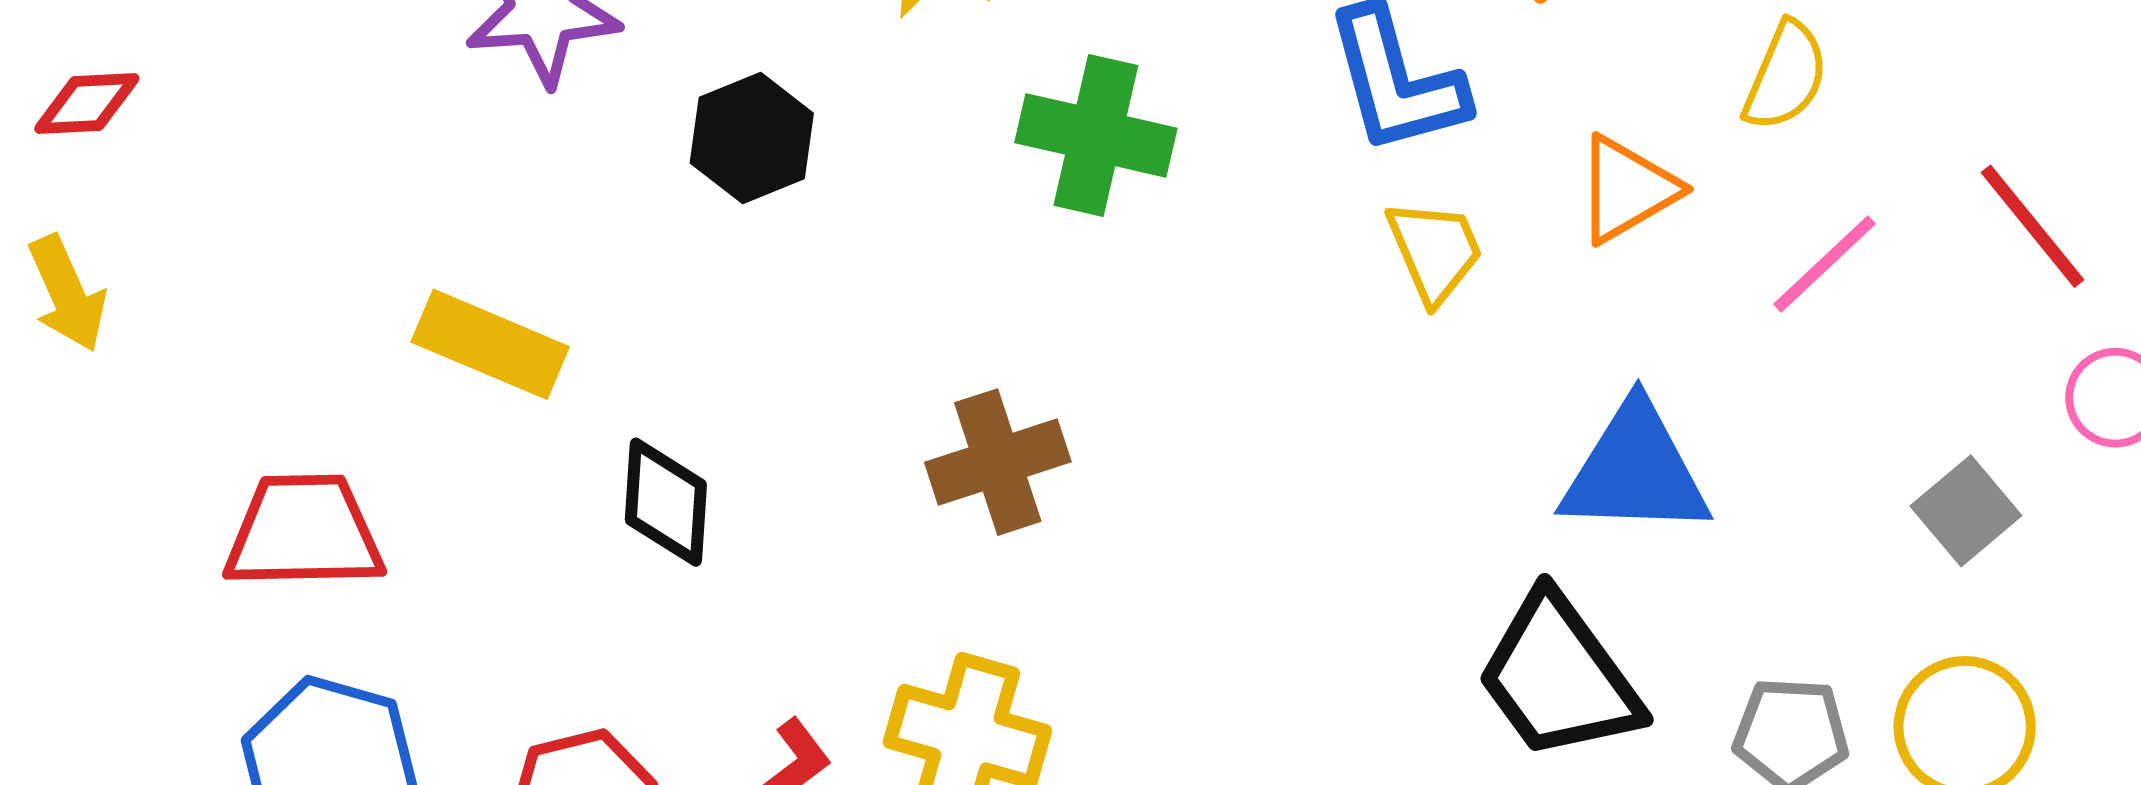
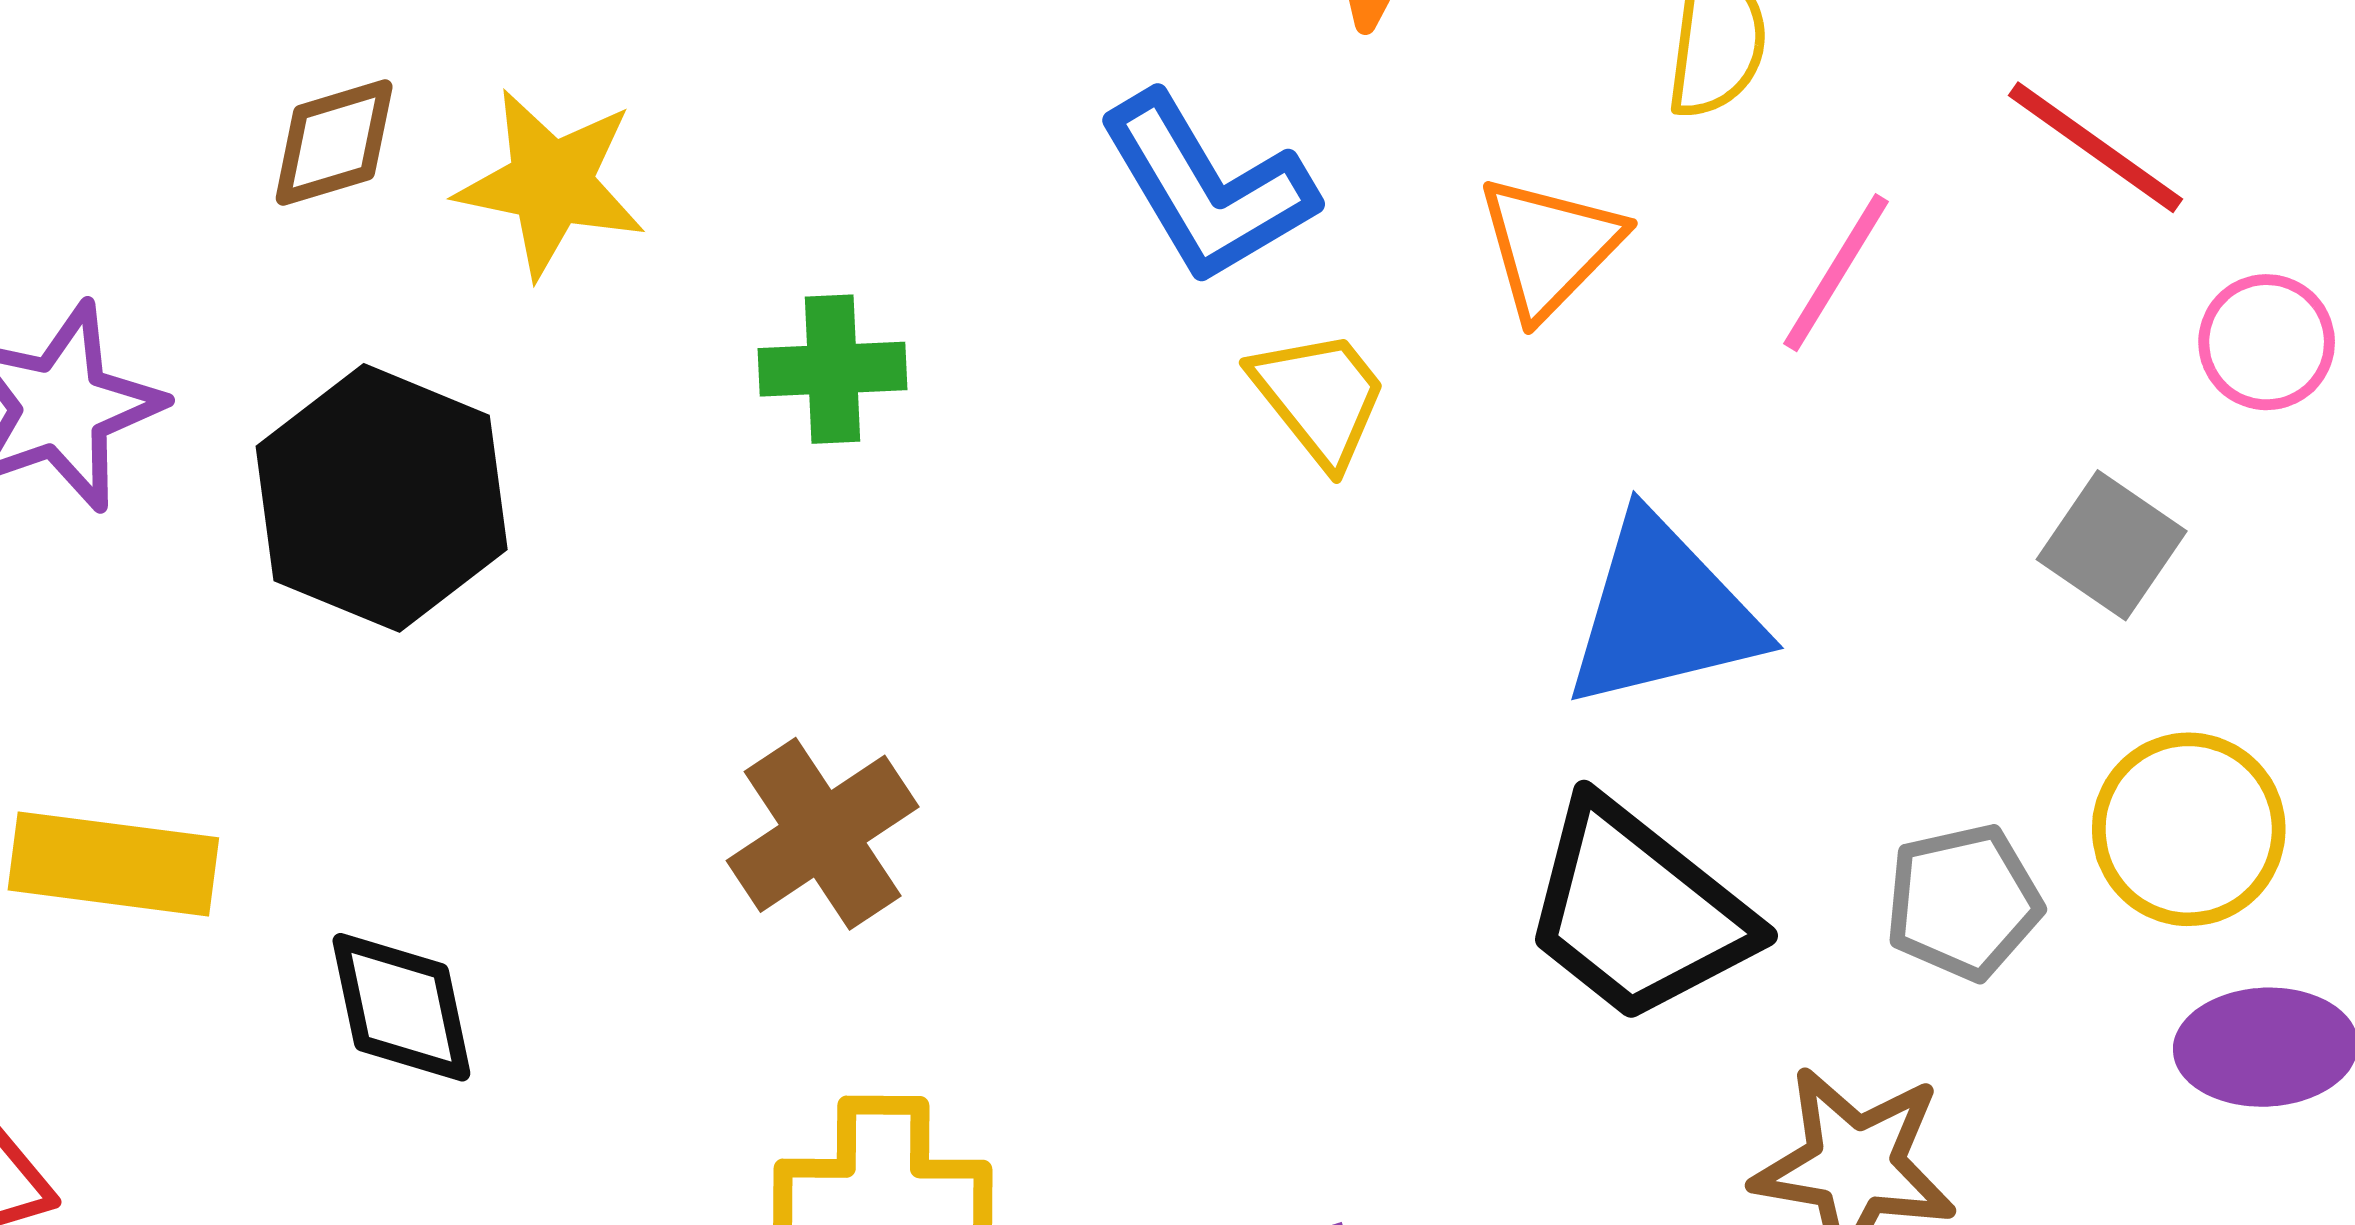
green cross: (1096, 135) -> (833, 369), size x0.7
black hexagon: (752, 138) -> (382, 498), size x1.5

